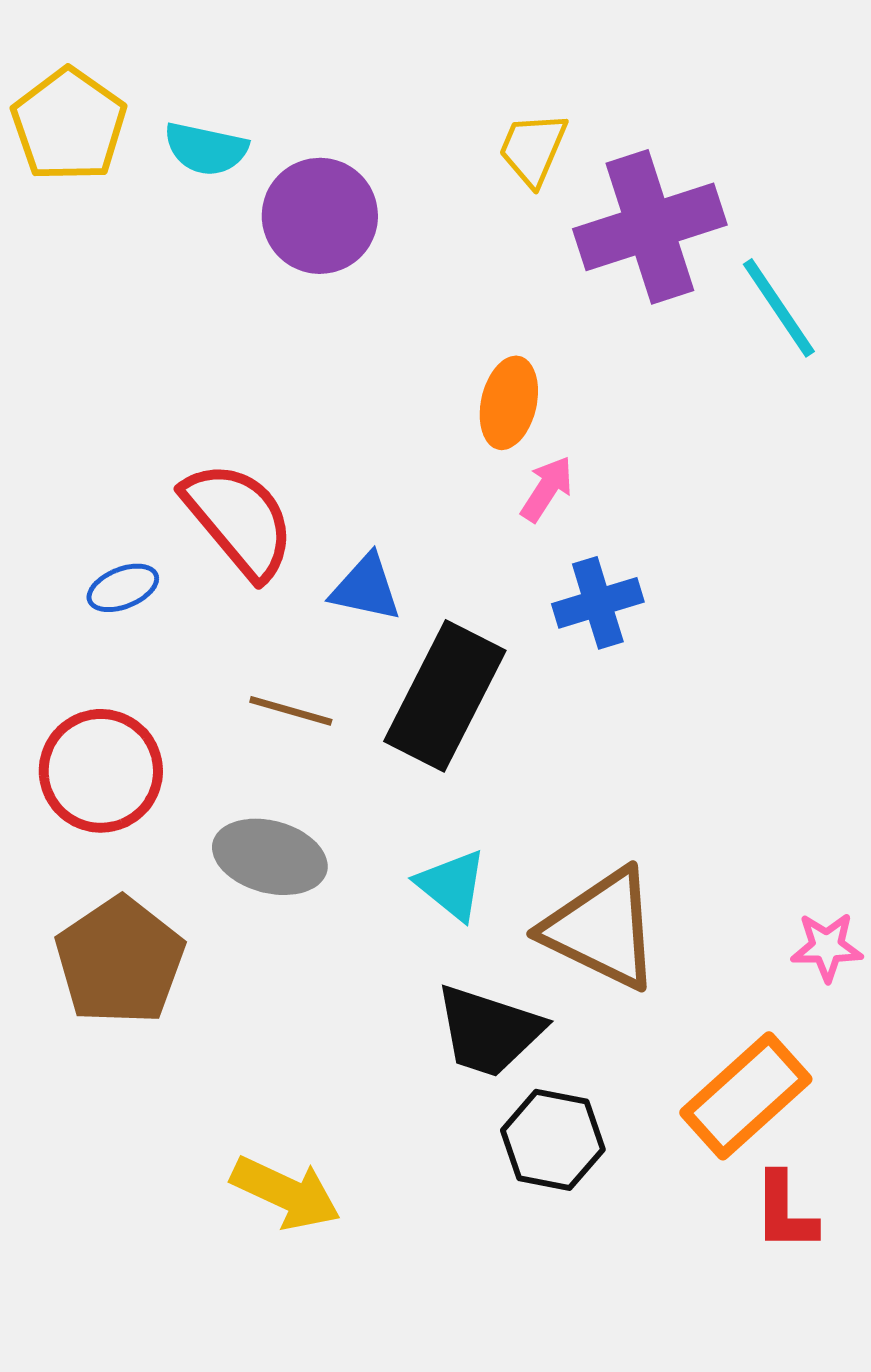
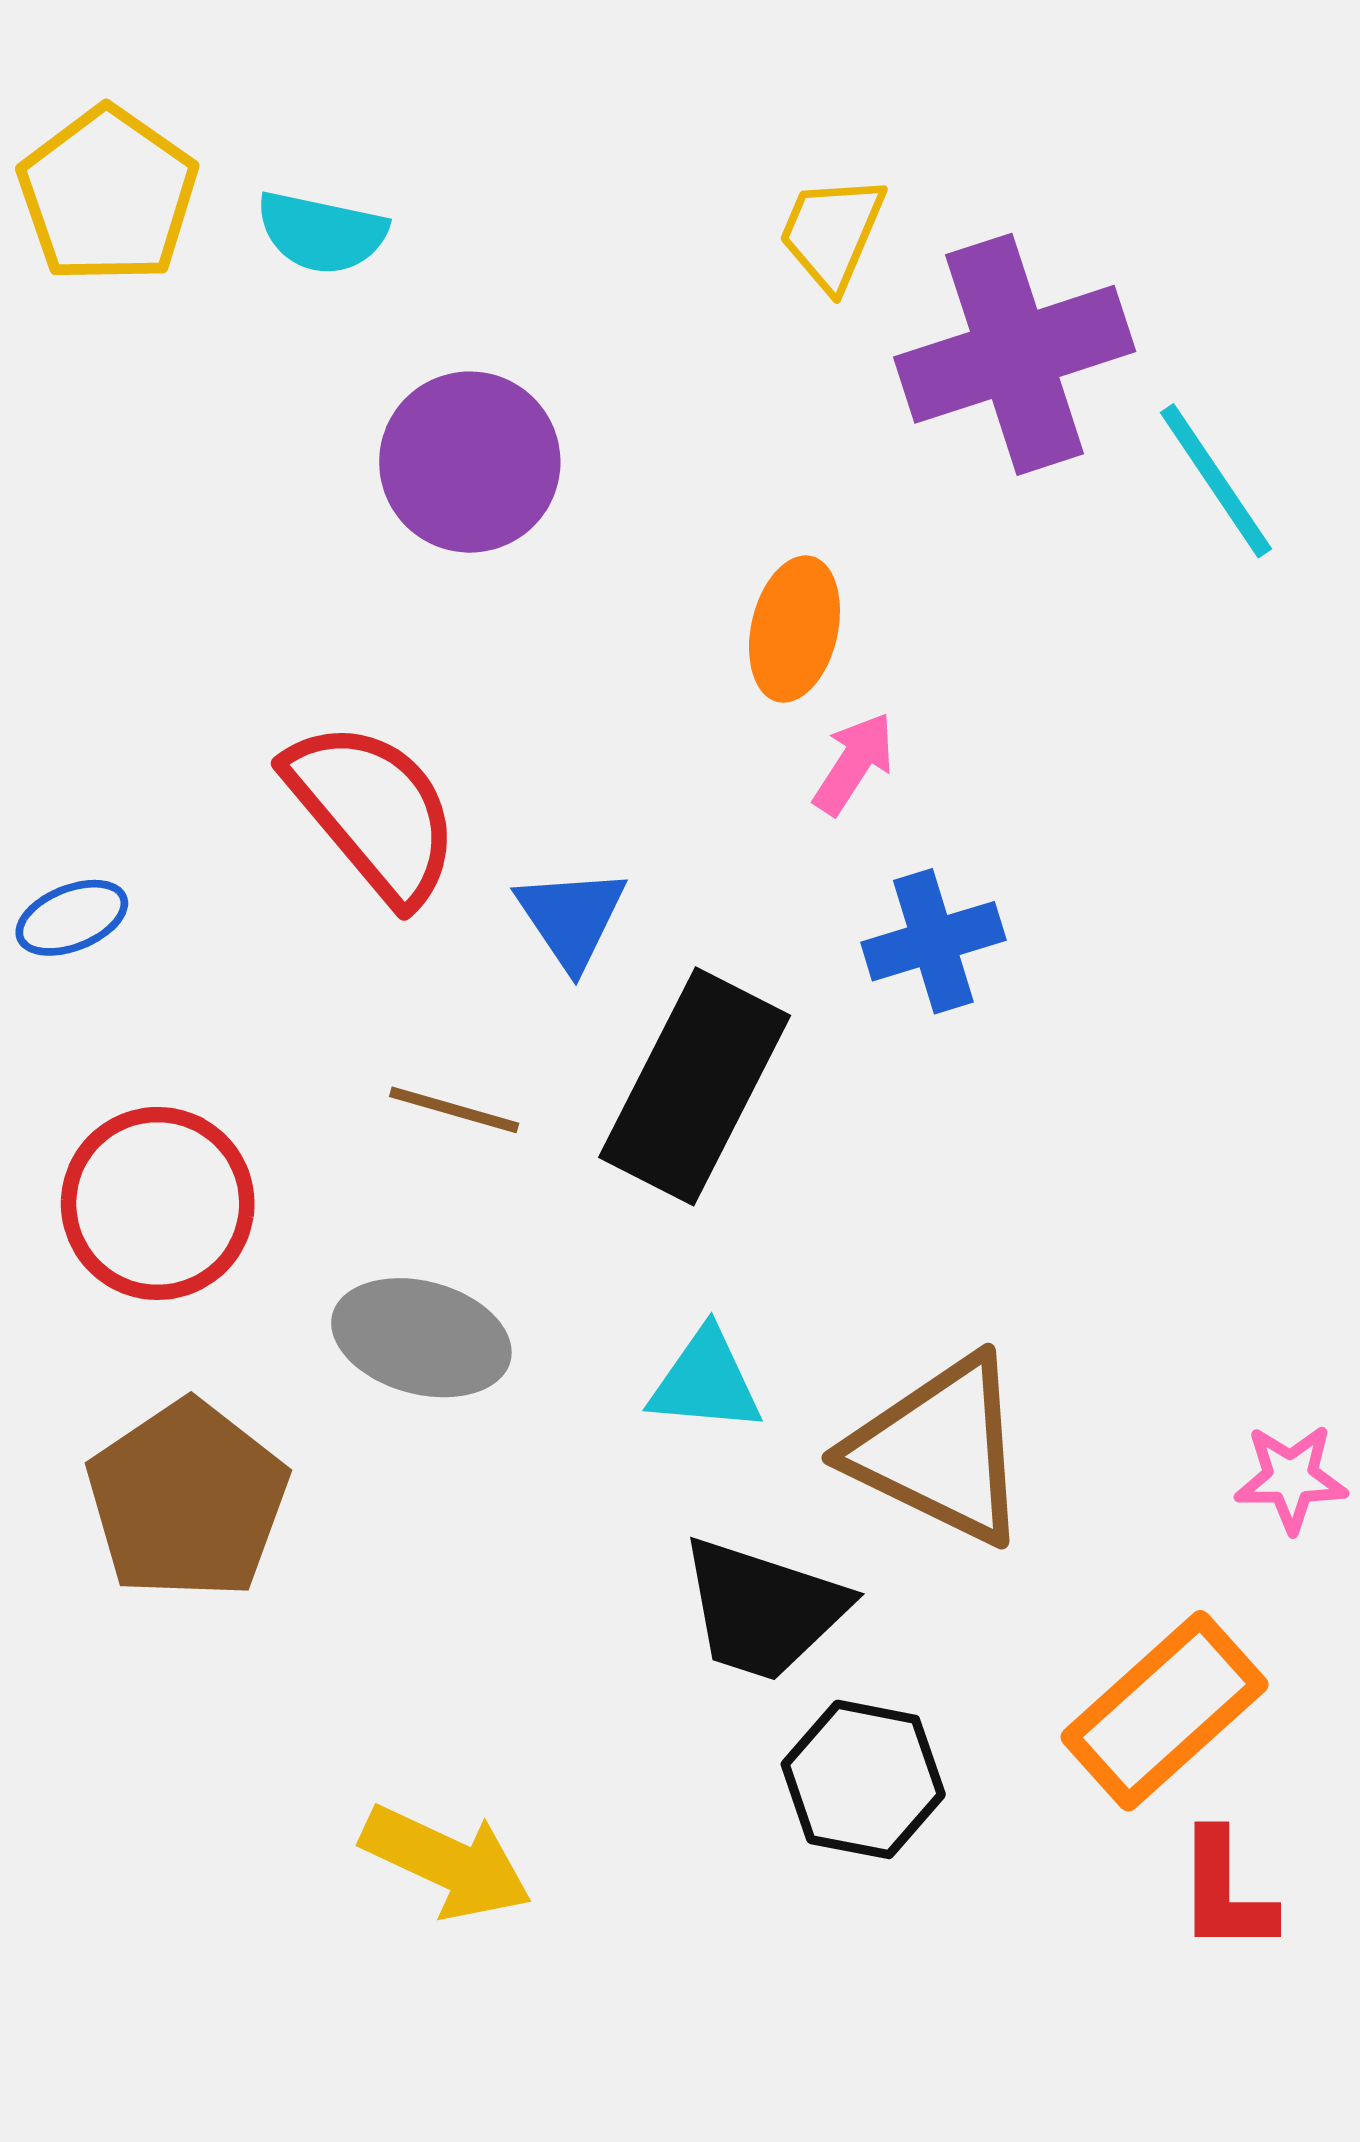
purple circle: (320, 216) -> (470, 462), moved
blue ellipse: (123, 588) -> (72, 918), moved
blue triangle: (366, 588) -> (571, 918), turned 44
cyan triangle: (452, 885) -> (706, 1381), turned -34

